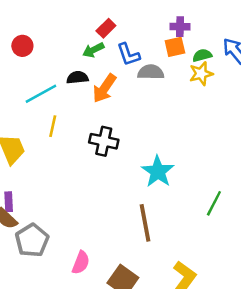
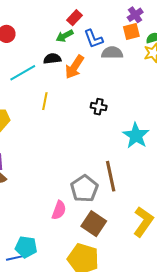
purple cross: (180, 27) -> (135, 15), turned -35
yellow line: (53, 126) -> (45, 101), moved
black cross: (104, 141) -> (99, 107), moved, size x0.7
cyan star: (158, 172) -> (136, 136), moved
gray pentagon: (32, 240) -> (84, 189), moved

